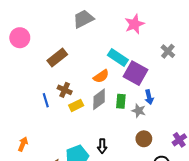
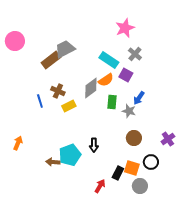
gray trapezoid: (83, 19) -> (65, 49), moved
gray cross: (168, 51) -> (135, 54), moved
purple square: (136, 73) -> (126, 75), size x0.6
orange semicircle: (101, 76) -> (106, 80), moved
blue arrow: (149, 97) -> (139, 98), turned 48
gray diamond: (99, 99) -> (91, 88), moved

